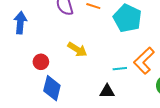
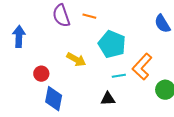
cyan pentagon: (127, 18) -> (112, 44), moved

